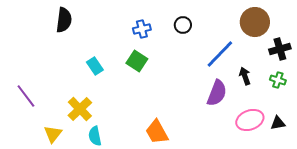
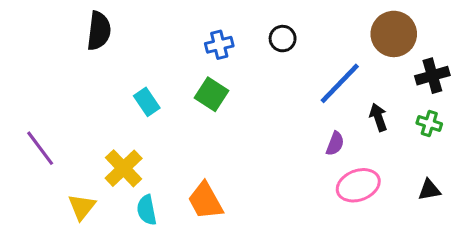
purple semicircle: (217, 93) -> (335, 144), size x0.6
pink ellipse: (250, 120) -> (358, 185), moved
orange trapezoid: (157, 132) -> (205, 201), moved

